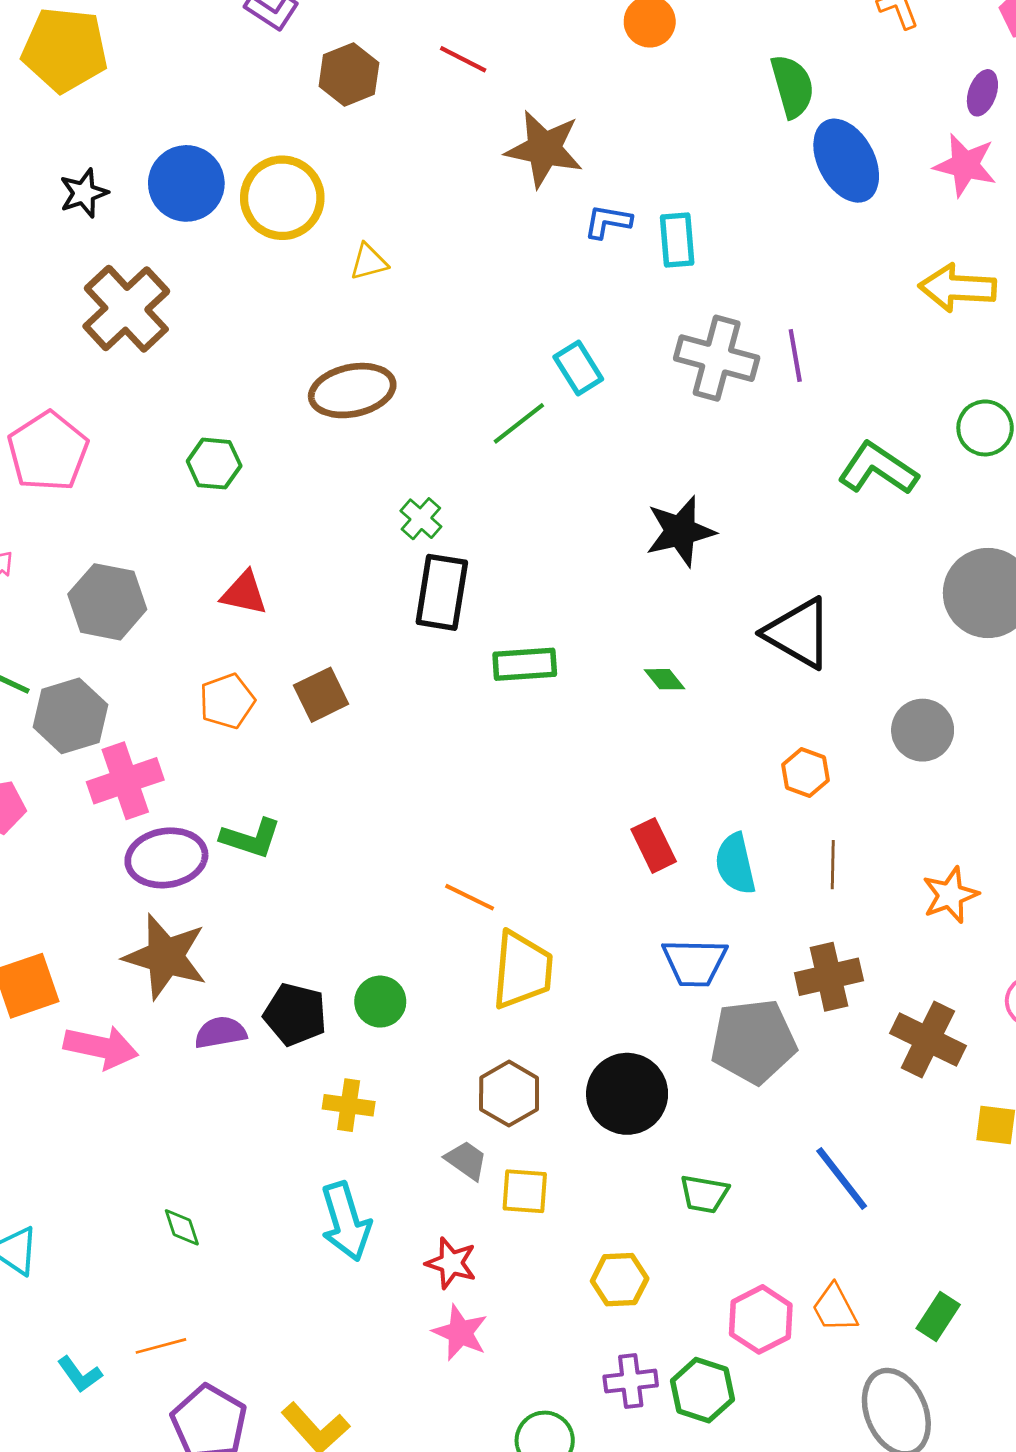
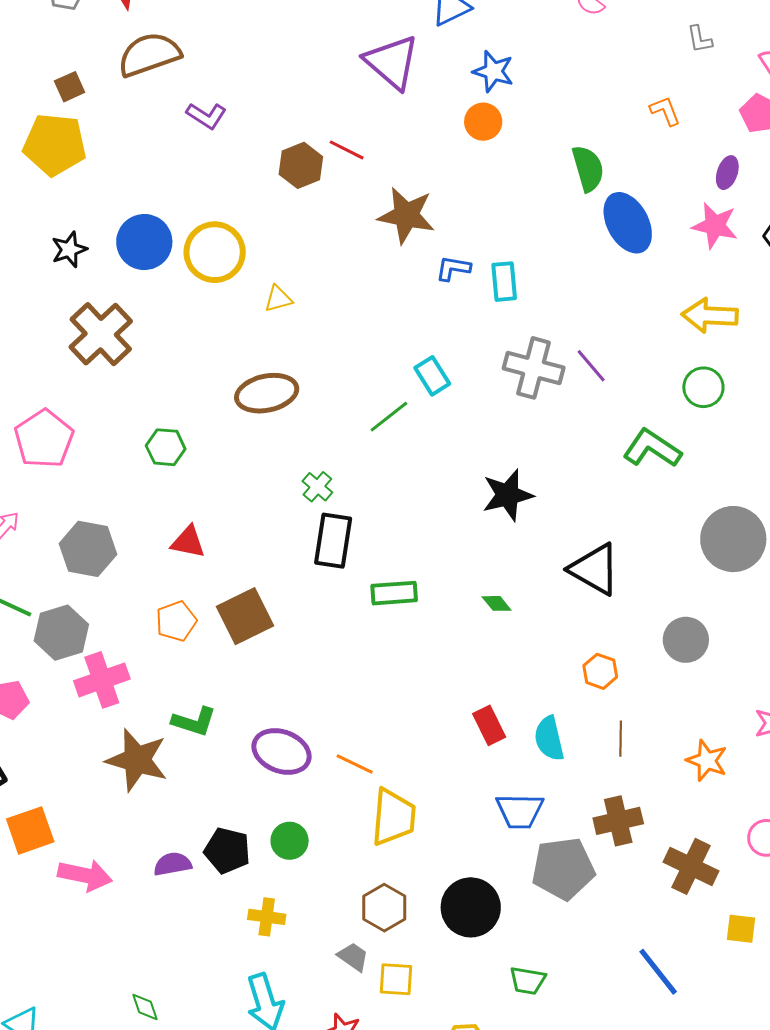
brown hexagon: (349, 75) -> (301, 165), moved
purple line: (795, 356) -> (591, 366), turned -30
green circle: (985, 428) -> (703, 387), moved
brown square: (321, 695) -> (245, 616), size x1.4
purple ellipse: (166, 858) -> (282, 751), moved, turned 30
orange star: (950, 895) -> (707, 761), turned -30
brown star: (165, 957) -> (137, 760), moved
blue line: (842, 1178) -> (658, 972), moved

